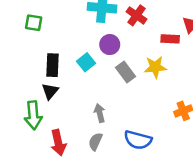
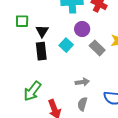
black triangle: (50, 91) -> (42, 31), moved
gray arrow: (100, 113) -> (82, 82), turned 104
green arrow: (33, 115) -> (32, 91), turned 50

